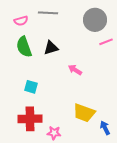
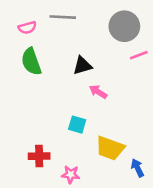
black triangle: (51, 48) -> (82, 66), moved
cyan square: (31, 87) -> (77, 125), moved
red cross: (30, 119) -> (39, 156), size x0.7

